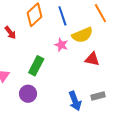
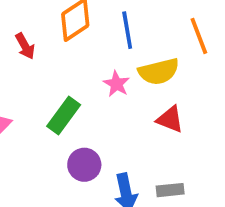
purple circle: (28, 94) -> (84, 165), moved

